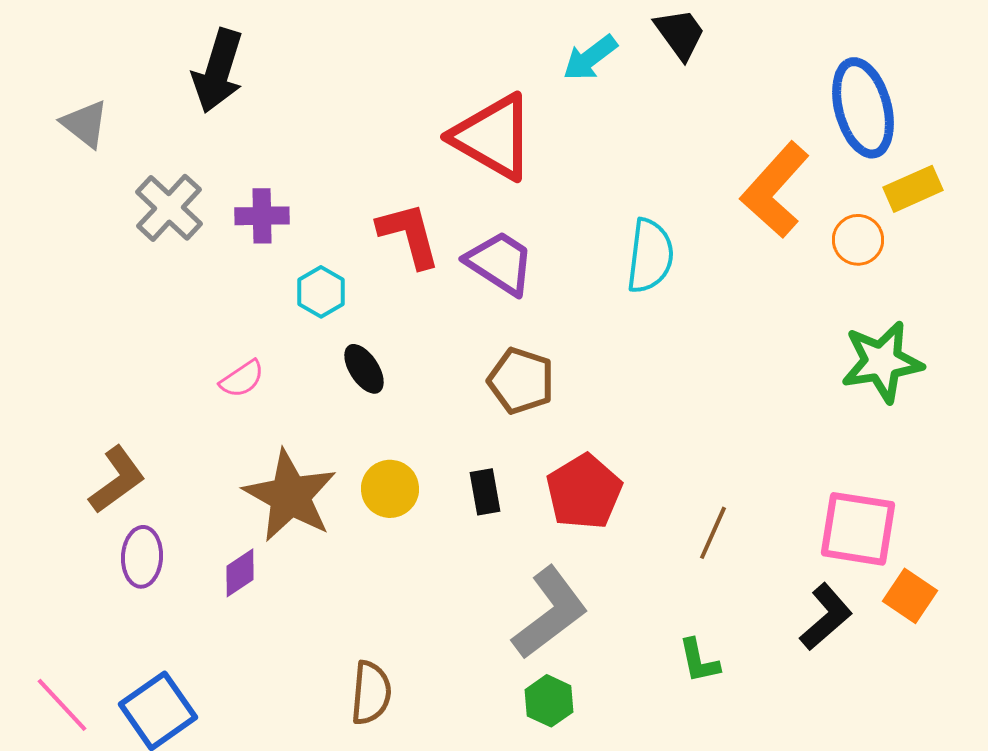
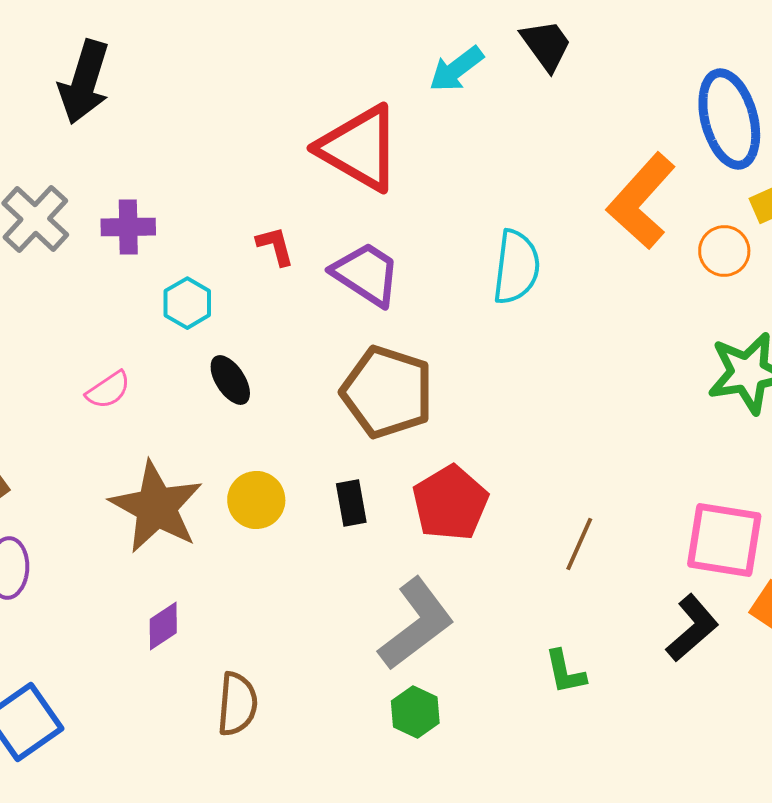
red L-shape: (409, 235) -> (275, 246), size x0.6
brown pentagon: (521, 381) -> (387, 392), size x1.4
purple diamond: (240, 573) -> (163, 626), moved

